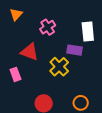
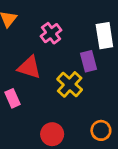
purple rectangle: (75, 50) -> (88, 61), turned 70

